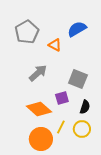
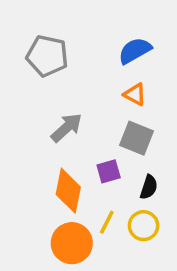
gray pentagon: (27, 32) -> (47, 56), turned -30
orange triangle: (55, 45) -> (135, 94), moved
orange diamond: (39, 109) -> (68, 191), turned 60

